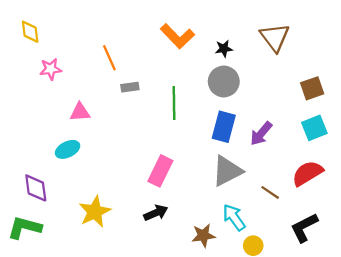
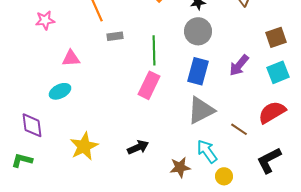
purple arrow: (261, 134) -> (239, 65), moved
pink rectangle: (160, 171) -> (149, 85), moved
green L-shape: (25, 228) -> (22, 160), size x0.7

